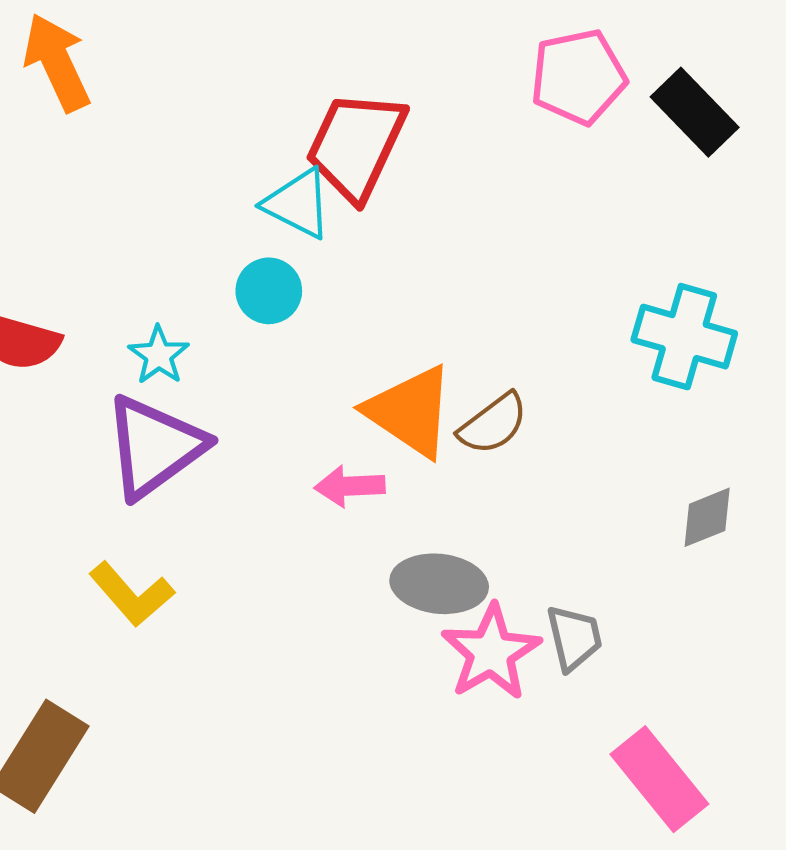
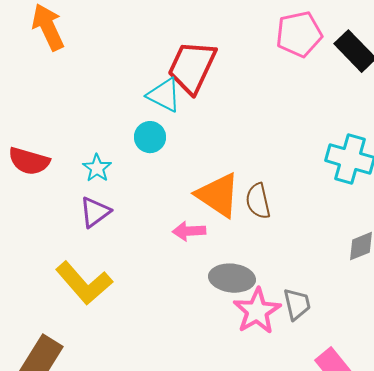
brown semicircle: (493, 424) -> (258, 201), turned 114
purple triangle: (155, 447) -> (95, 212), size x0.6
yellow L-shape: (132, 594) -> (84, 283), size x1.4

